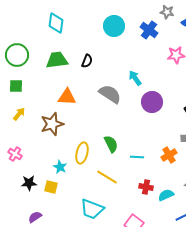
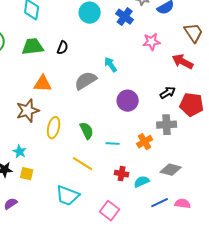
gray semicircle: (110, 94) -> (86, 81), turned -65
purple circle: (152, 102) -> (128, 101), moved
yellow ellipse: (82, 153) -> (54, 128), moved
cyan star: (60, 167) -> (20, 152), moved

